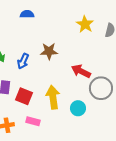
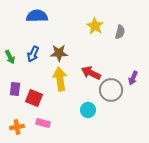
blue semicircle: (27, 14) -> (37, 16), size x1.5
blue arrow: (23, 61) -> (33, 54), moved
yellow arrow: (53, 97) -> (60, 79), moved

